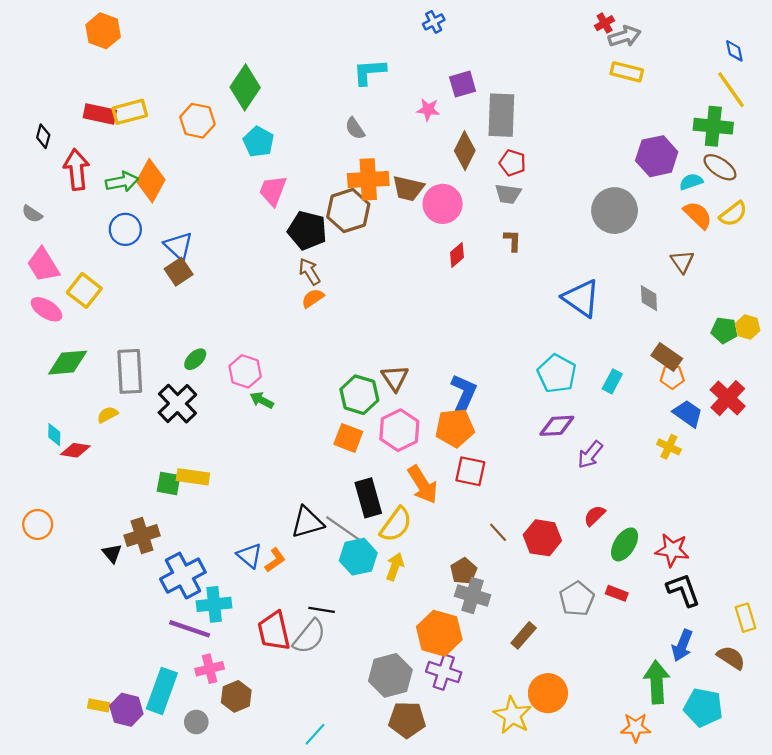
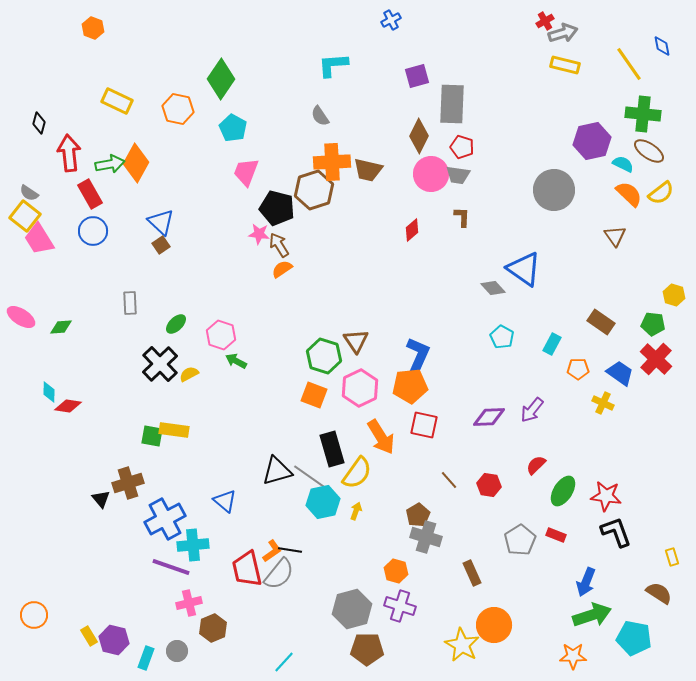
orange hexagon: (103, 31) -> (93, 28), size x0.7
yellow line: (731, 90) -> (629, 64), moved
pink star: (428, 110) -> (259, 234), moved
yellow rectangle: (130, 112) -> (117, 101), turned 40
red rectangle: (100, 114) -> (90, 194), moved, turned 48
cyan semicircle: (691, 182) -> (623, 164), turned 45
pink circle: (443, 204) -> (431, 174), moved
blue circle: (125, 229) -> (93, 231), moved
brown square: (179, 272) -> (161, 245), size x0.7
yellow square: (84, 290) -> (25, 216), moved
gray diamond: (649, 298) -> (493, 288), moved, turned -40
pink ellipse: (47, 309) -> (21, 317), moved
green pentagon: (724, 330) -> (653, 324), moved
green diamond: (68, 363) -> (61, 327), size x0.6
gray rectangle: (130, 371) -> (130, 303), moved, size x0.6
cyan pentagon: (557, 374) -> (502, 337), size x0.7
orange pentagon: (672, 377) -> (578, 369), moved
yellow semicircle: (108, 415) -> (189, 374), moved
purple diamond: (557, 426) -> (489, 417), moved
orange circle: (38, 524) -> (34, 615), moved
red hexagon: (542, 538) -> (489, 485), size x0.7
orange L-shape: (275, 560) -> (272, 551), moved
yellow arrow: (395, 567) -> (356, 511), size x0.7
yellow rectangle: (745, 618) -> (672, 557), size x0.7
orange hexagon: (439, 633) -> (396, 571), size x0.6
brown rectangle: (524, 635) -> (472, 573), turned -65
blue arrow: (682, 645) -> (586, 582), moved
green arrow: (657, 682) -> (592, 615), turned 75
cyan rectangle: (162, 691) -> (146, 658), moved, size x0.6
yellow rectangle: (99, 705) -> (89, 636), turned 48

